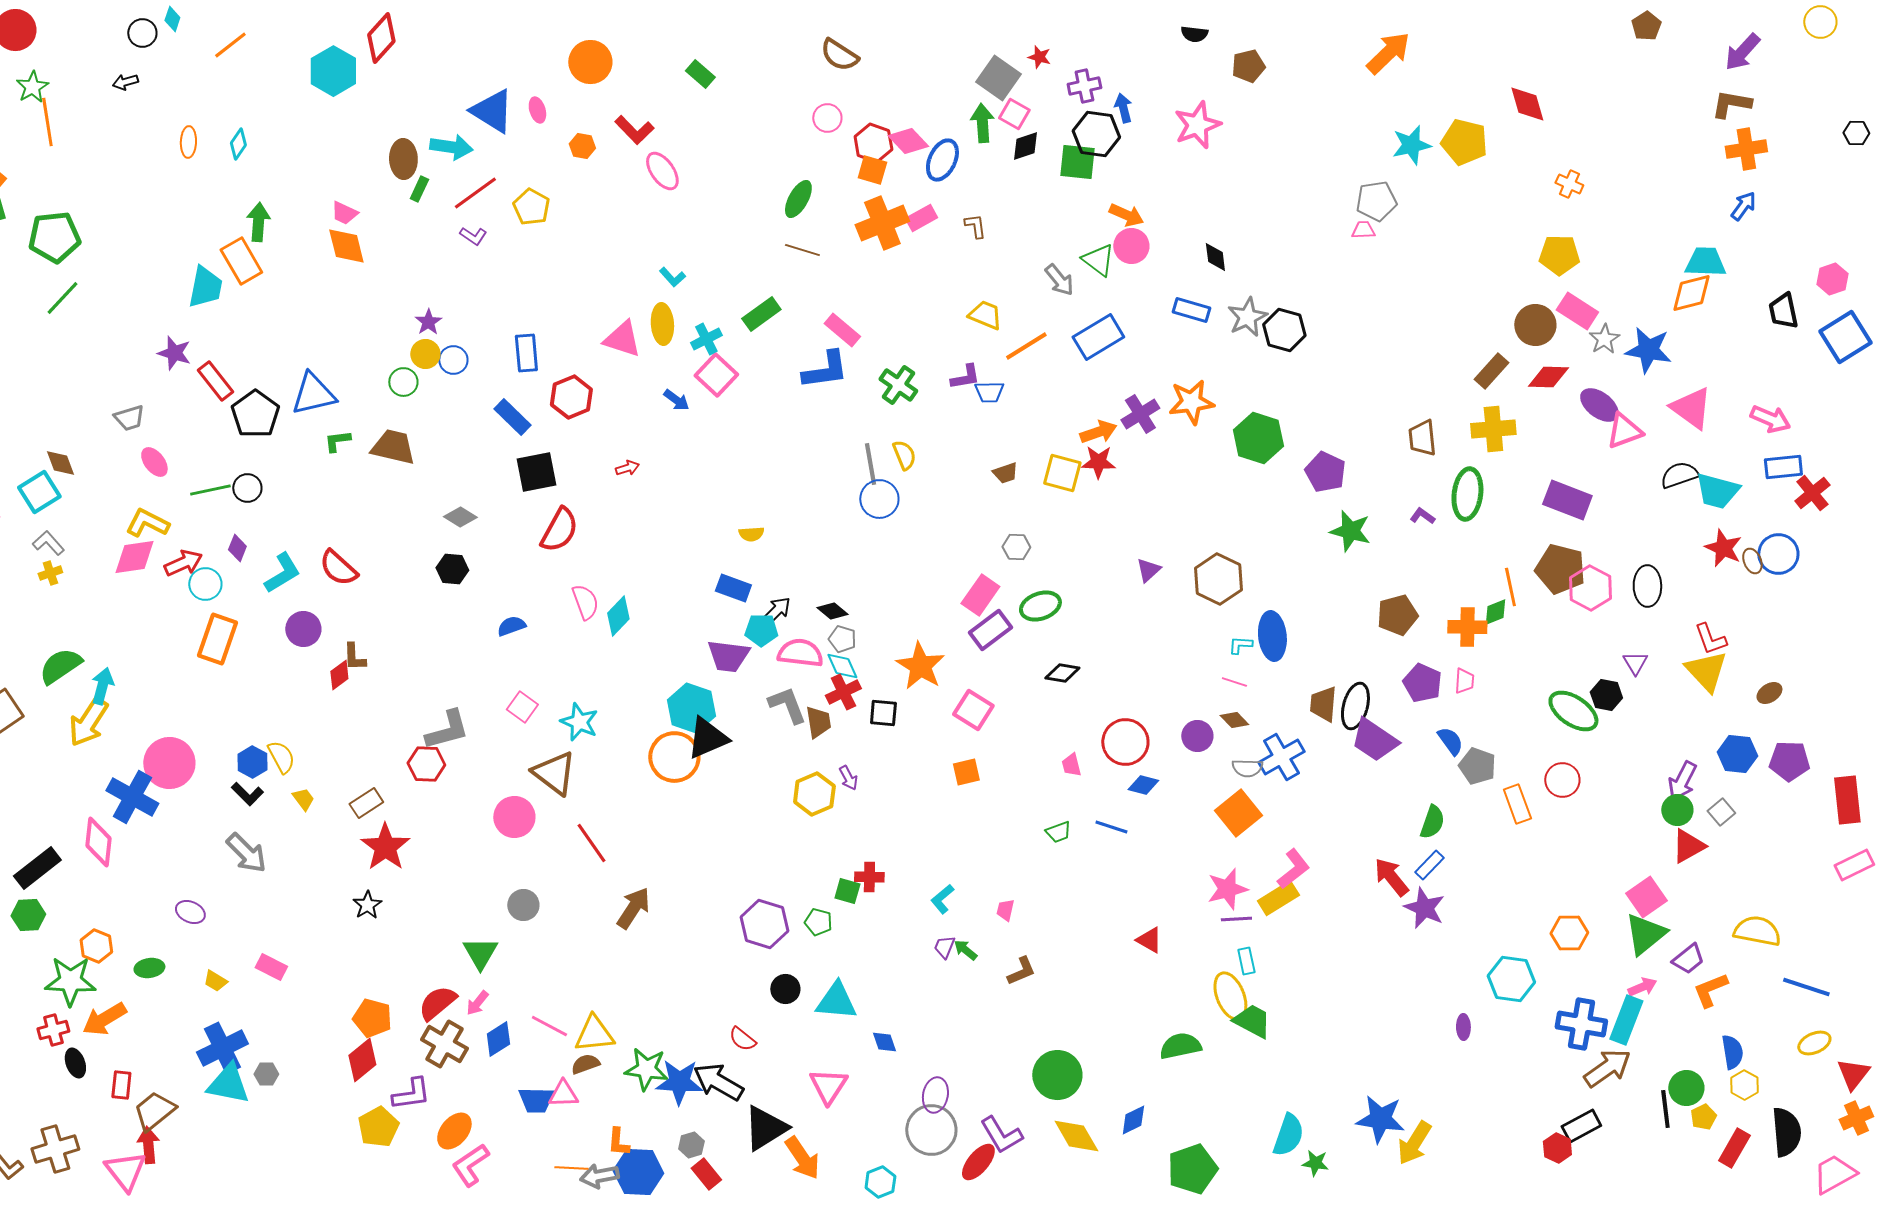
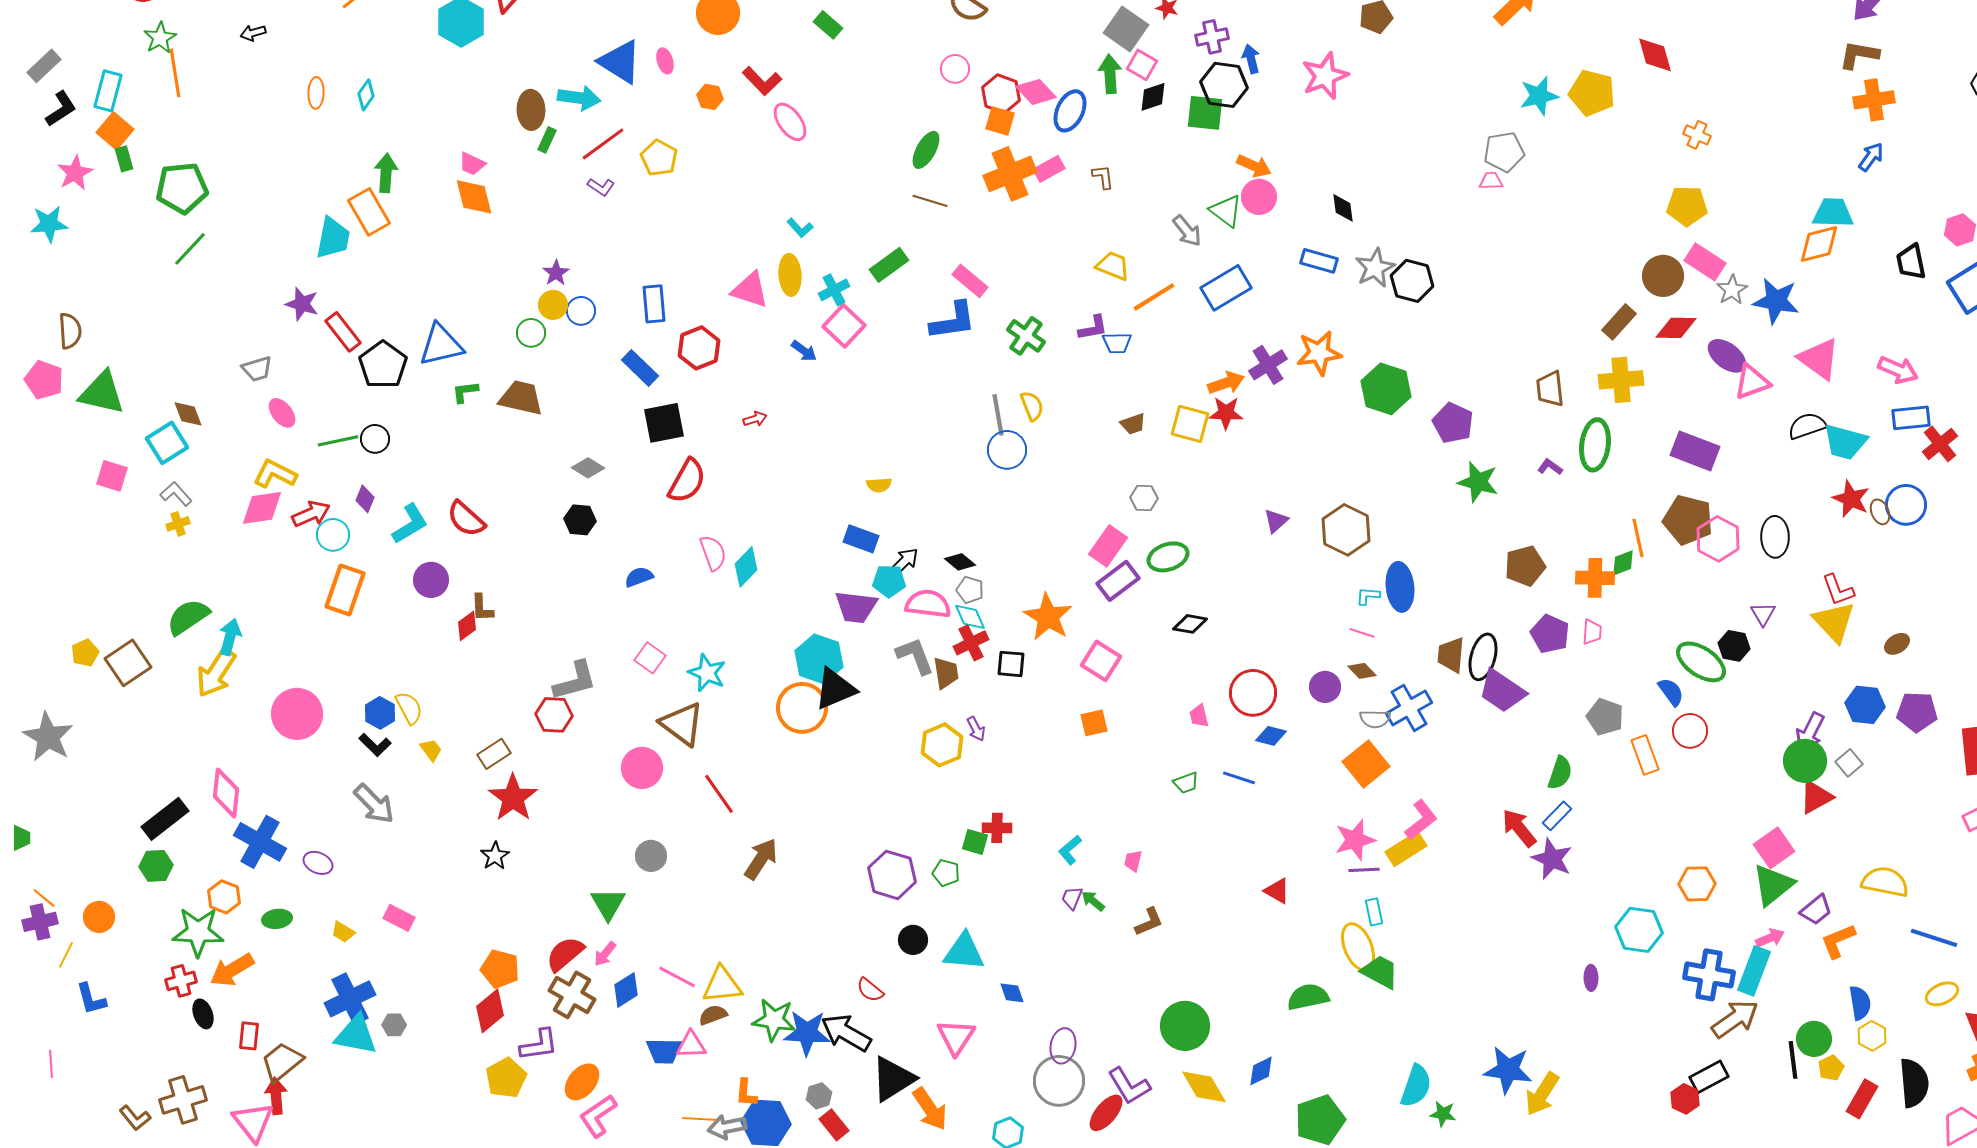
blue semicircle: (1450, 741) -> (1671, 692), moved
blue cross: (132, 797) -> (260, 842), moved
green circle: (1677, 810) -> (1805, 761), size x1.4

